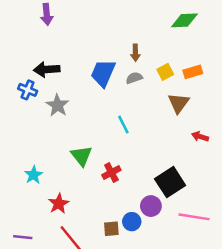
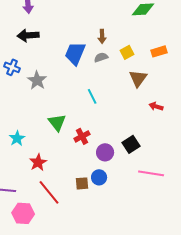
black arrow: (47, 69) -> (28, 35), moved
orange rectangle: (193, 72) -> (159, 51), moved
black square: (170, 182) -> (131, 144), size x0.7
purple circle: (151, 206) -> (105, 152), moved

